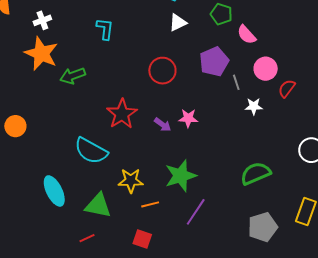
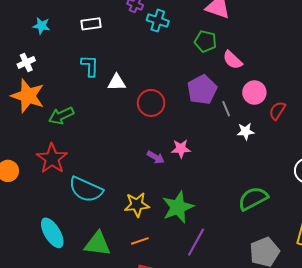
white triangle: (178, 23) -> (117, 82), moved, turned 30
red star: (122, 114) -> (52, 159), moved
yellow star: (131, 181) -> (137, 205), moved
orange line: (150, 204) -> (140, 241), moved

